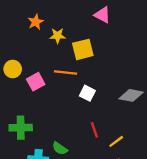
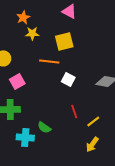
pink triangle: (102, 15) -> (69, 11), moved
yellow star: (58, 36) -> (32, 33), moved
pink square: (36, 82) -> (17, 81), moved

